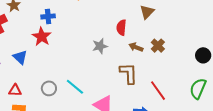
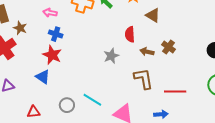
brown triangle: (147, 12) -> (153, 15), turned -35
blue cross: (48, 16) -> (56, 34), turned 32
blue triangle: (20, 57) -> (43, 77), moved
red line: (158, 91) -> (175, 92), turned -45

